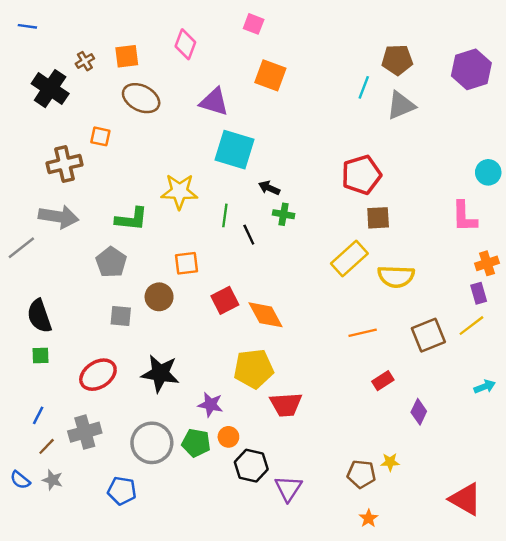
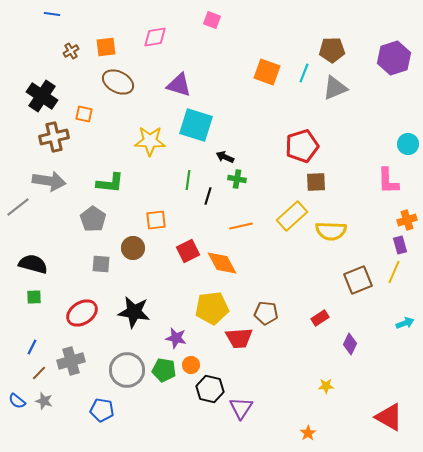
blue line: (27, 26) -> (52, 14), moved
pink diamond: (185, 44) -> (155, 37), turned 60
orange square: (270, 75) -> (267, 72), moved
black cross: (50, 89) -> (42, 96), moved
yellow star: (179, 191) -> (150, 141), moved
black line: (249, 235) -> (208, 196), turned 42
black semicircle: (39, 316) -> (33, 264), turned 124
yellow line: (471, 326) -> (394, 272), turned -30
orange line: (363, 333) -> (241, 226), moved
brown pentagon: (361, 474) -> (266, 313), moved

